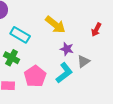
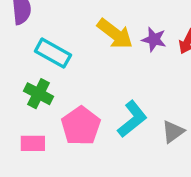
purple star: (67, 49) -> (154, 39), moved
gray triangle: (84, 61) -> (173, 132), moved

